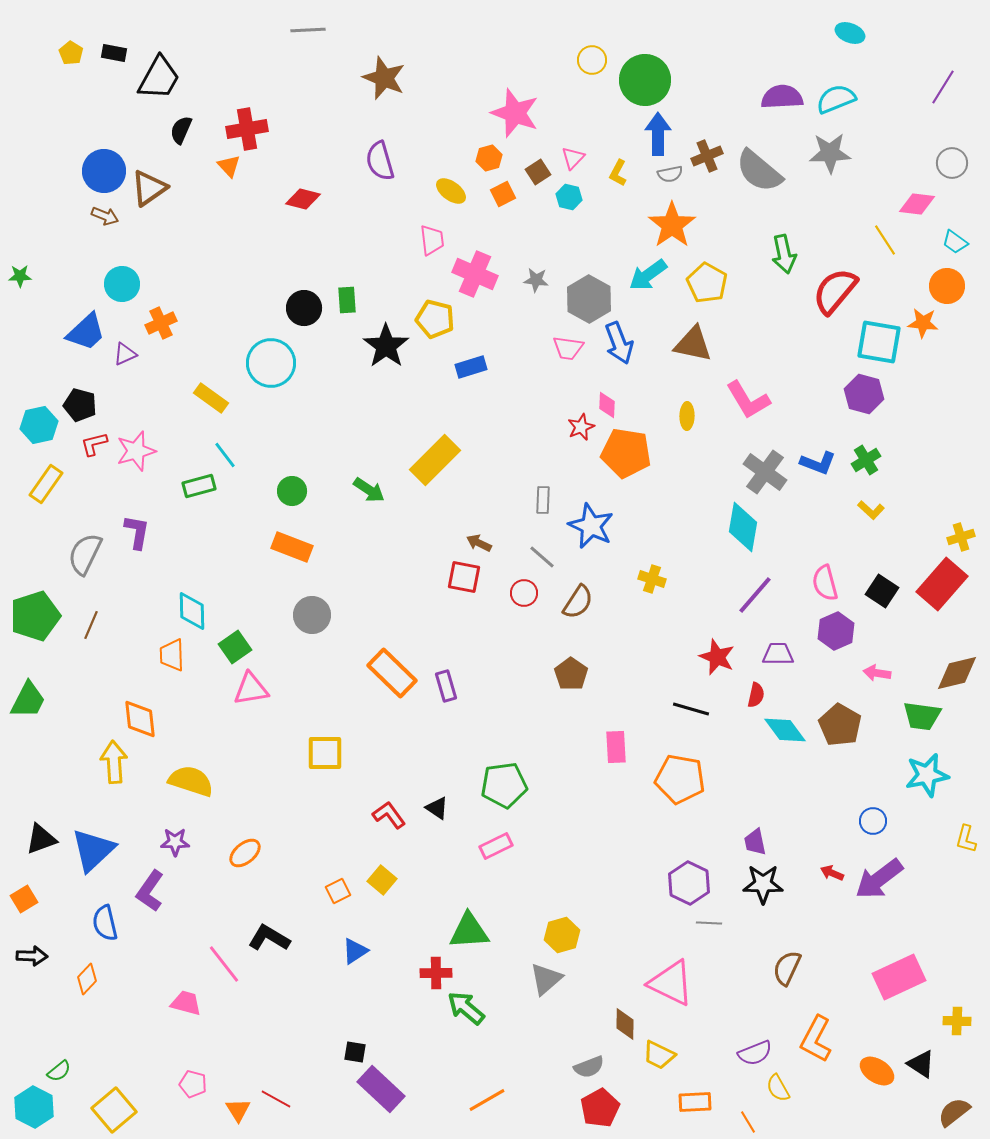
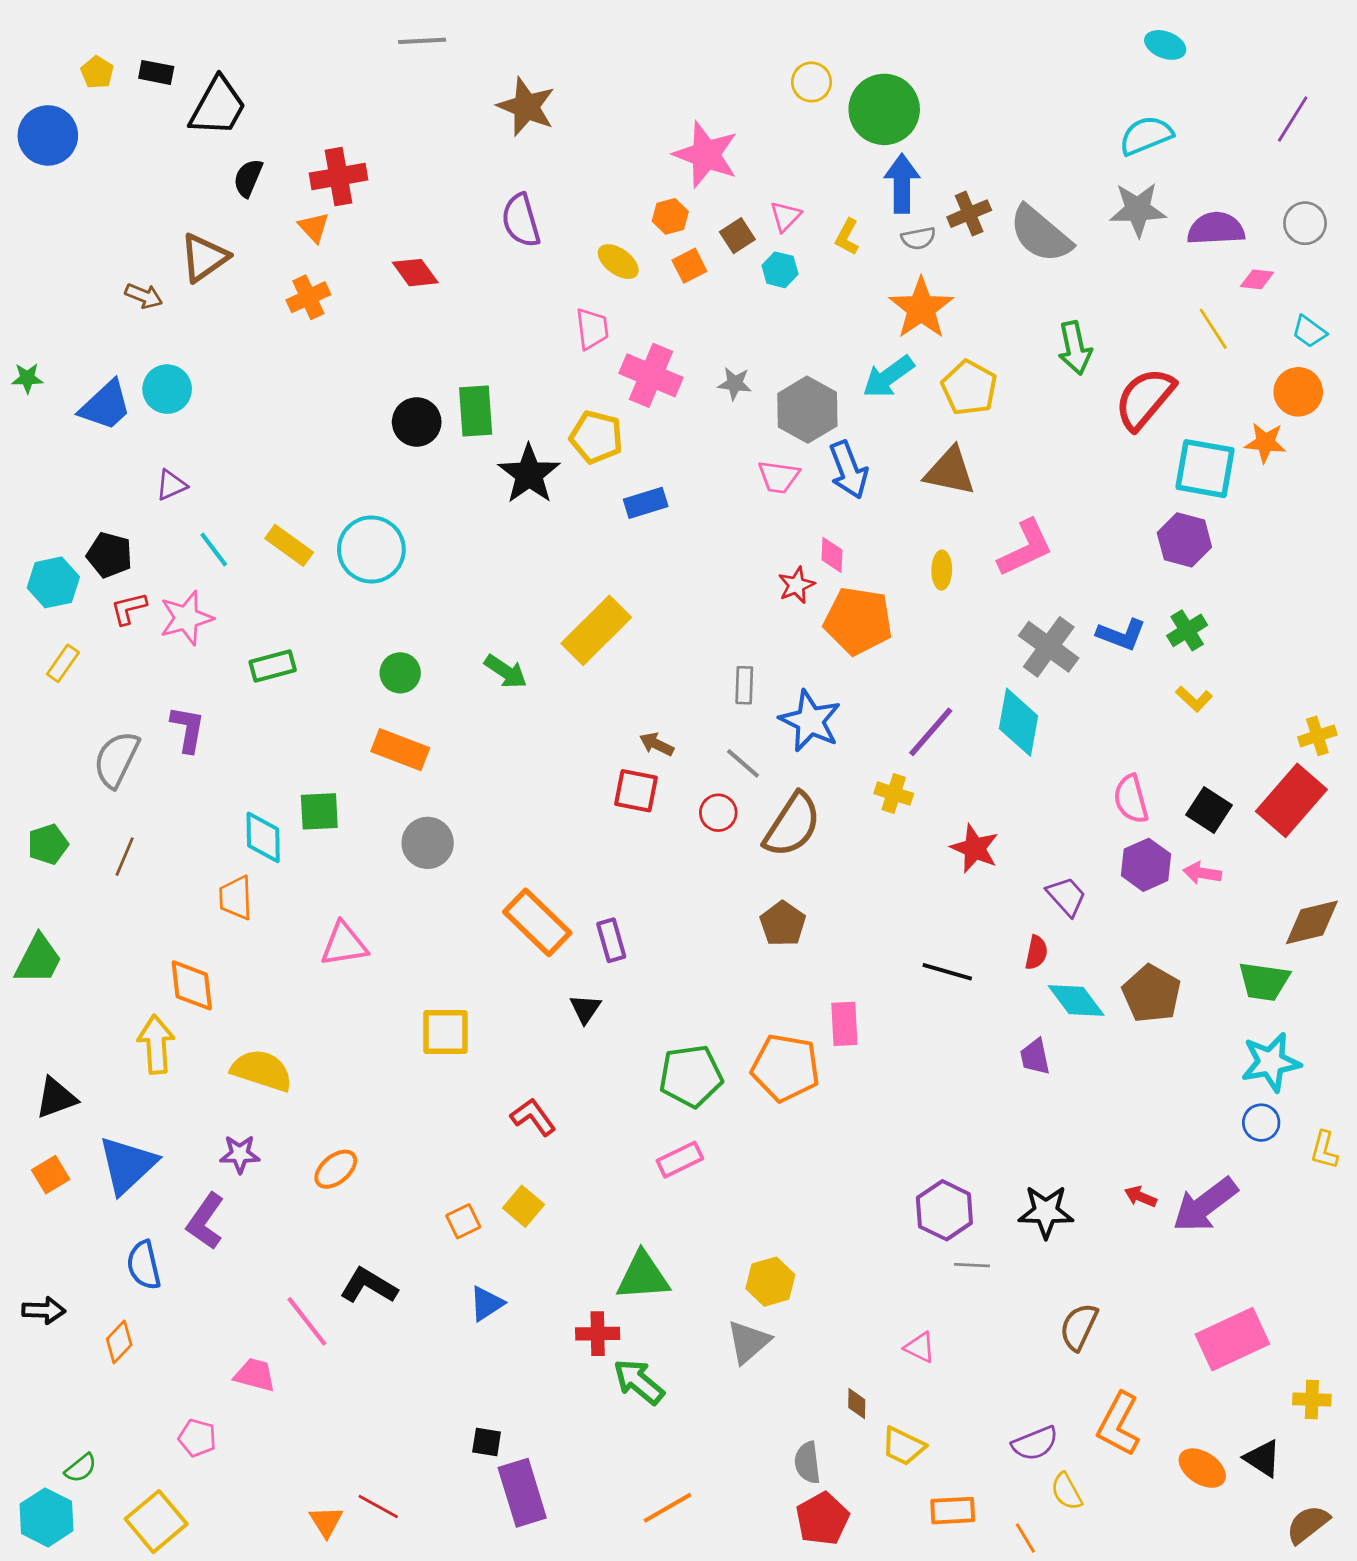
purple semicircle: (782, 97) -> (1216, 229), moved
blue circle: (104, 171) -> (48, 135), moved
red diamond: (303, 199) -> (415, 273), turned 40
pink diamond: (917, 204) -> (1257, 279), size x0.7
green rectangle: (347, 300) -> (476, 411), size x1.4
orange cross: (161, 323) -> (308, 297), moved
blue trapezoid: (86, 332) -> (105, 406), moved
cyan circle: (271, 363) -> (371, 549), moved
pink L-shape: (748, 400) -> (1025, 548), turned -84
cyan line: (225, 455) -> (214, 549), moved
yellow rectangle: (46, 484) -> (63, 663), size x0.7
purple line: (755, 595) -> (931, 732), moved
brown semicircle: (578, 602) -> (792, 825), size x1.4
green pentagon: (35, 616) -> (48, 844), size x0.6
green square: (235, 647) -> (319, 811), moved, turned 32
purple trapezoid: (778, 654) -> (1066, 896), turned 48
red star: (717, 657) -> (975, 848), moved
pink arrow: (877, 673) -> (1202, 873), moved
orange pentagon: (680, 779) -> (785, 1068), moved
black triangle: (437, 808) -> (585, 1009), moved, turned 30
blue circle: (873, 821) -> (1261, 1123), moved
black triangle: (41, 839) -> (56, 1098), moved
purple trapezoid: (755, 842) -> (1035, 1057), moved
orange square: (24, 899) -> (51, 1175), moved
pink triangle: (671, 983) -> (920, 1347), size x0.5
brown diamond: (625, 1024) -> (857, 1404), size x0.7
gray semicircle: (589, 1067) -> (807, 1463), turned 104
pink pentagon: (193, 1084) -> (197, 1438), moved
purple rectangle: (381, 1089) -> (522, 1493), turned 30

